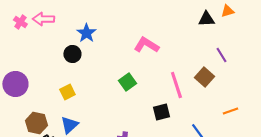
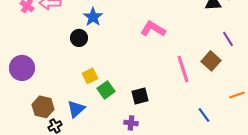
green square: (127, 82) -> (106, 90), moved
yellow square: (67, 92) -> (90, 76), moved
black square: (161, 112) -> (140, 96), moved

